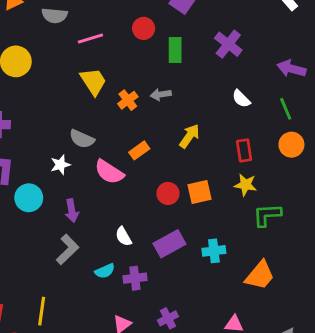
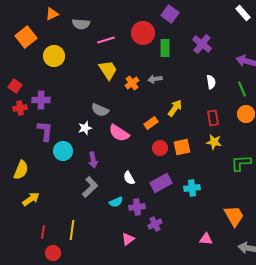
red circle: (144, 28) -> (143, 33), size x1.5
white semicircle: (241, 99) -> (211, 82), turned -144
orange rectangle: (139, 150) -> (151, 123), moved
green L-shape: (267, 215) -> (241, 163), moved
orange trapezoid: (260, 275) -> (234, 216), moved, turned -70
purple cross: (168, 318) -> (155, 224), moved

